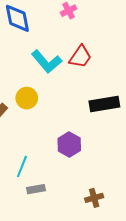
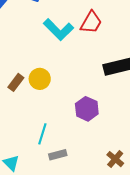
yellow circle: (27, 98) -> (40, 79), moved
brown cross: (94, 198) -> (115, 159), turned -30

